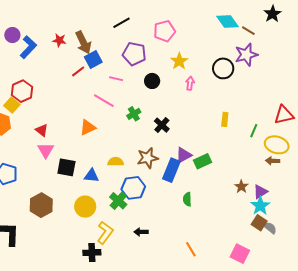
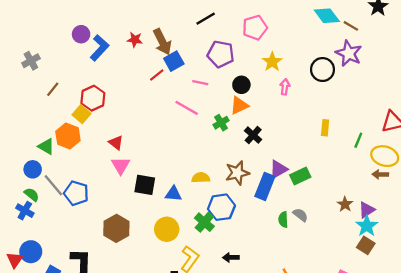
purple star: (246, 55) -> (349, 53), turned -30
orange triangle: (88, 128) -> (239, 105), moved
gray semicircle: (270, 228) -> (300, 215), moved

